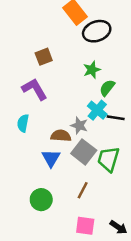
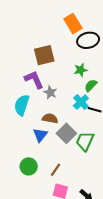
brown square: (44, 57) -> (44, 55), size x1.5
cyan semicircle: (23, 123) -> (22, 105), size x1.5
gray star: (79, 125) -> (50, 92), moved
brown line: (83, 190) -> (55, 170), moved

